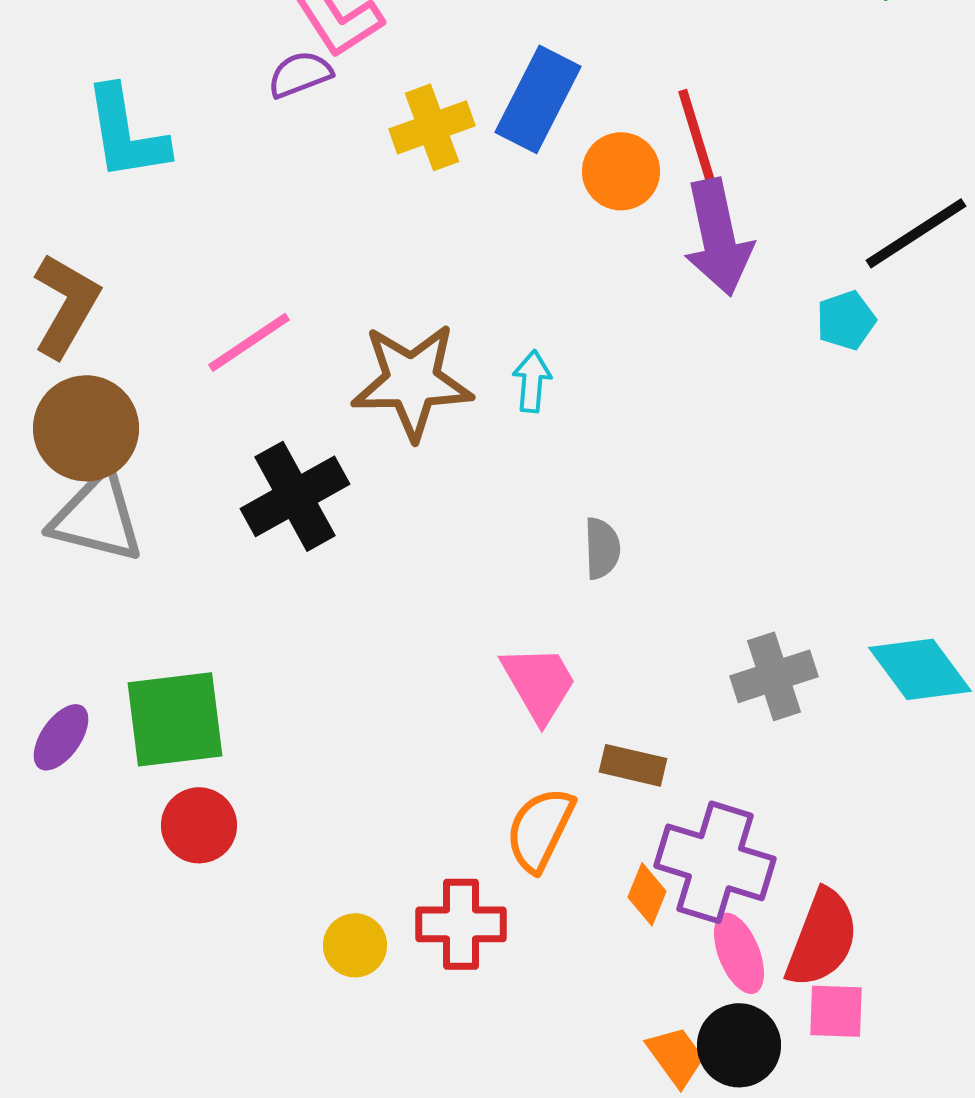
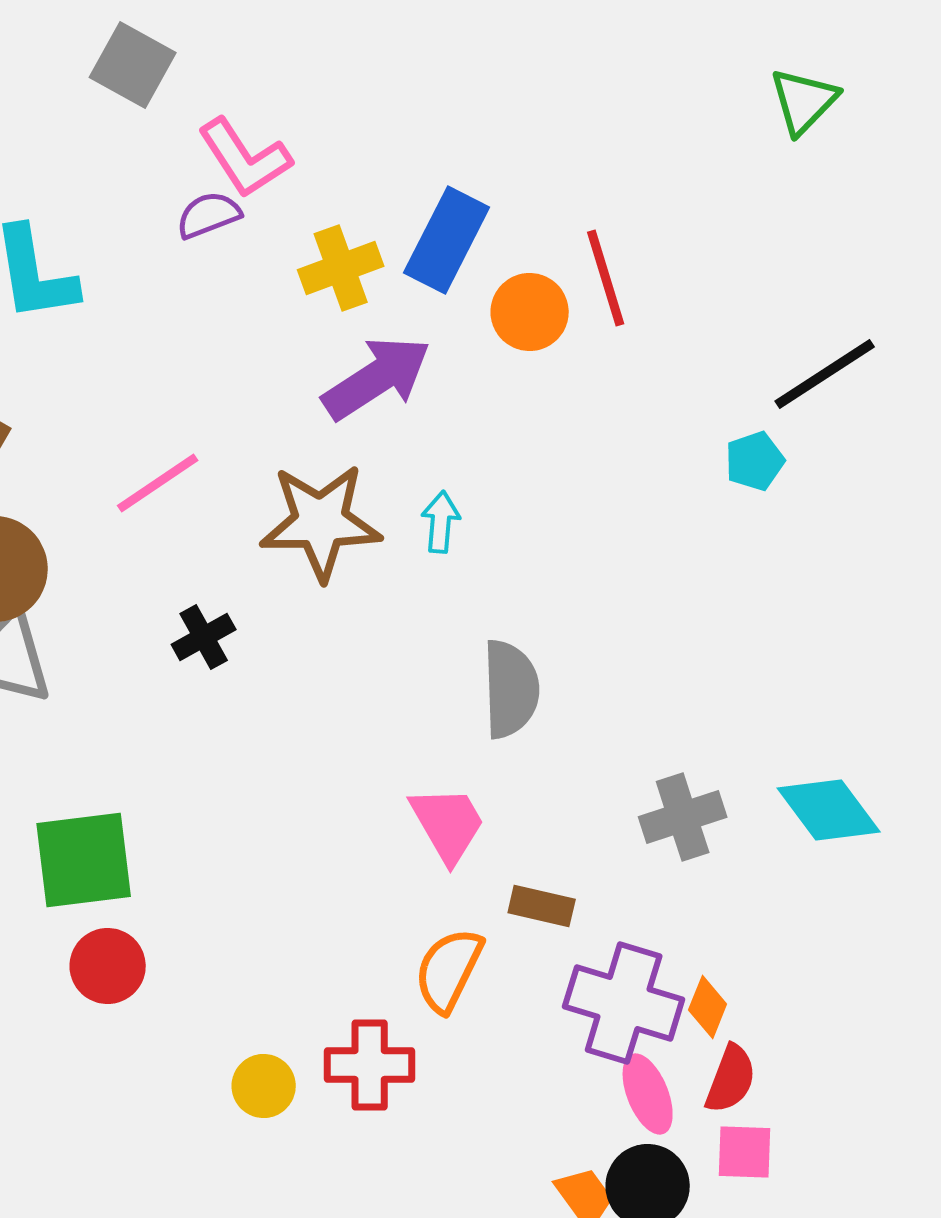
purple arrow: (718, 237) -> (377, 378), moved, turned -111
black cross: (295, 496) -> (204, 637), size x0.6
gray semicircle: (602, 548) -> (511, 689), size x1.6
orange diamond: (647, 894) -> (708, 1007), moved
red semicircle: (822, 938) -> (731, 1079), size x0.7

